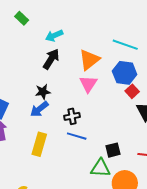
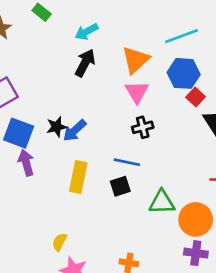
cyan line: (125, 45) -> (181, 36), turned -35
black star: (43, 92) -> (57, 127), moved
black cross: (72, 116) -> (143, 127), moved
black square: (113, 150) -> (120, 186), moved

